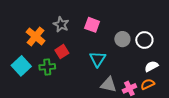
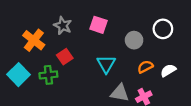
white circle: (144, 40) -> (163, 29), moved
orange semicircle: (148, 84) -> (145, 67), moved

